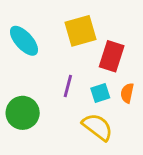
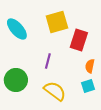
cyan square: (100, 93) -> (88, 86), moved
yellow semicircle: (97, 127) -> (55, 91), moved

